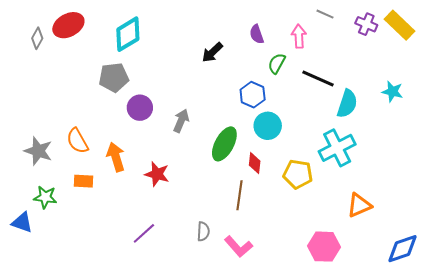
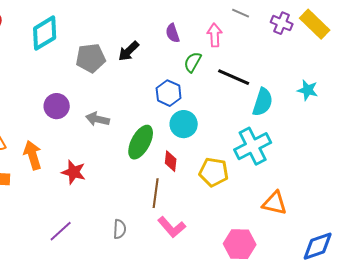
gray pentagon: (114, 77) -> (91, 58), moved
gray arrow: (181, 121) -> (98, 119), turned -100
orange triangle: (359, 205) -> (275, 203), turned 36
pink L-shape: (238, 247) -> (172, 227), moved

